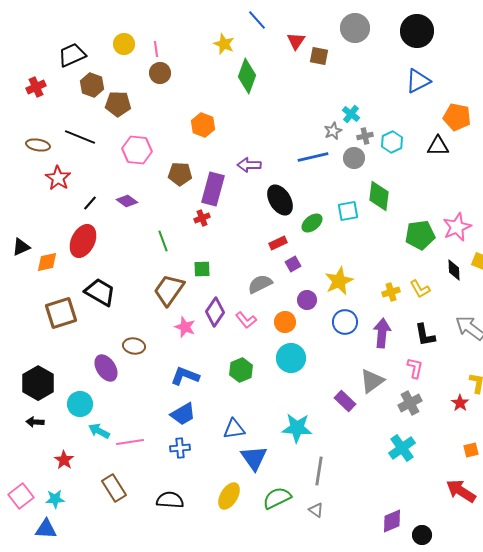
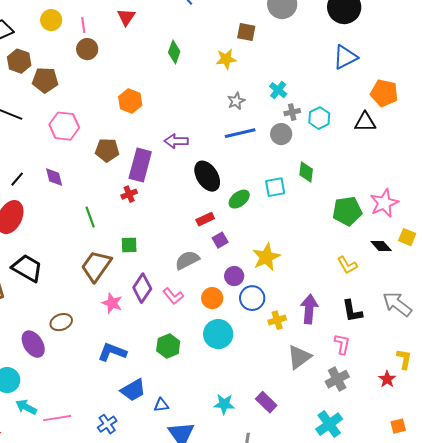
red triangle: (296, 41) -> (126, 17), moved
yellow star: (224, 44) -> (226, 59), moved, turned -30
green diamond: (247, 76) -> (174, 52), size x0.7
gray star: (333, 131) -> (236, 101), moved
green diamond: (379, 196) -> (306, 172), size x0.7
purple diamond: (127, 201) -> (54, 177), turned 40
black diamond: (454, 270) -> (381, 246), turned -40
yellow cross: (391, 292) -> (277, 320), moved
blue circle: (345, 322) -> (252, 298), moved
brown ellipse: (134, 346) -> (61, 322), turned -30
purple rectangle: (345, 401) -> (266, 402), moved
blue trapezoid: (183, 414) -> (133, 390), moved
cyan star: (297, 428) -> (224, 404), size x0.7
blue triangle: (234, 429) -> (161, 405), size x0.7
blue cross: (180, 448) -> (107, 424), turned -30

